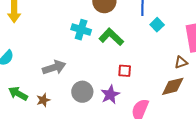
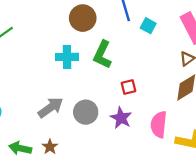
green L-shape: (111, 37) -> (102, 55), turned -90
gray circle: (82, 92) -> (86, 112), moved

